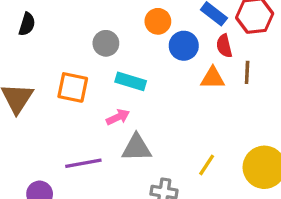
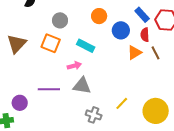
orange circle: (158, 21) -> (99, 16), moved
gray circle: (106, 43) -> (60, 20), moved
brown line: (247, 72) -> (155, 53), turned -40
orange triangle: (213, 78) -> (134, 53), turned -42

